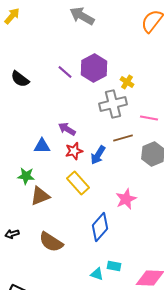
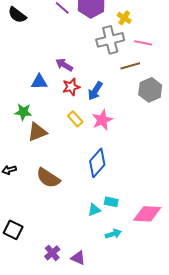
pink line: (149, 118) -> (143, 43), moved
brown line: (123, 138) -> (130, 66), moved
yellow rectangle: (78, 183) -> (75, 119), size x0.7
pink star: (126, 199) -> (102, 120), moved
cyan triangle: (97, 274) -> (94, 210), turned -40

